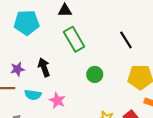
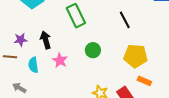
cyan semicircle: (33, 95) -> (33, 65), turned 70
pink star: (57, 100) -> (60, 60), moved

